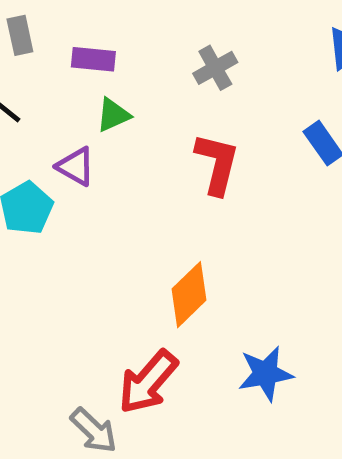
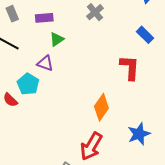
red L-shape: (217, 164) -> (130, 68), moved

